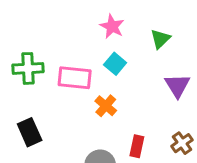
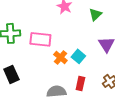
cyan square: (115, 64) -> (78, 56), moved

